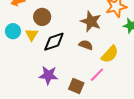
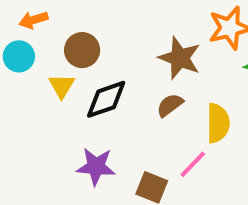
cyan circle: (13, 31) -> (19, 56), moved
brown semicircle: (86, 45) -> (170, 105), turned -56
yellow semicircle: (110, 54) -> (218, 123), turned -42

